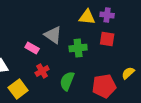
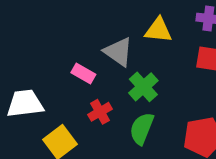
yellow triangle: (87, 17) -> (158, 30), moved
green cross: (78, 48) -> (143, 87), moved, turned -36

